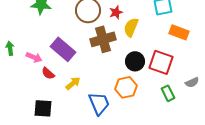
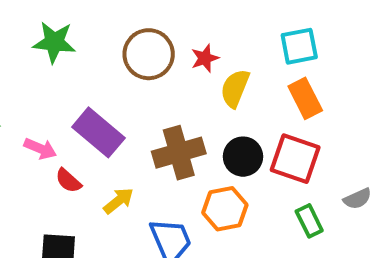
orange rectangle: (179, 32) -> (305, 98), moved, turned 42
brown cross: (103, 39) -> (179, 153), moved

